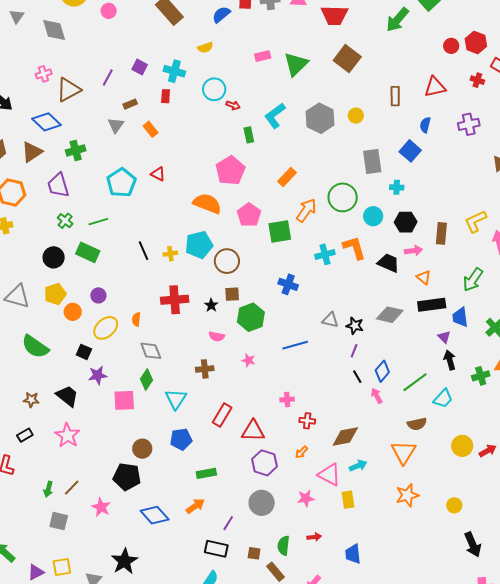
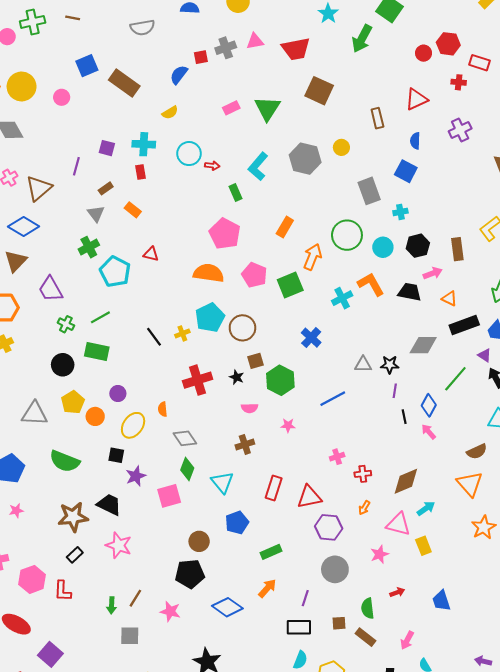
green cross: (76, 150) -> (89, 247), moved
blue cross: (288, 284) -> (311, 338), turned 36
black line: (357, 377) -> (404, 417), turned 32
green line: (415, 382) -> (455, 379), moved
brown star: (31, 400) -> (73, 517), size x1.8

